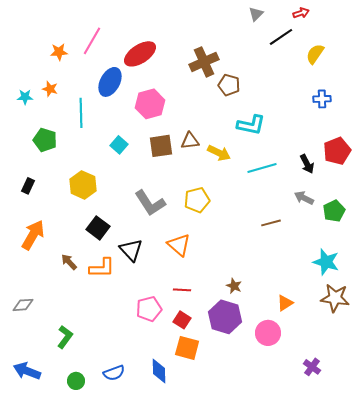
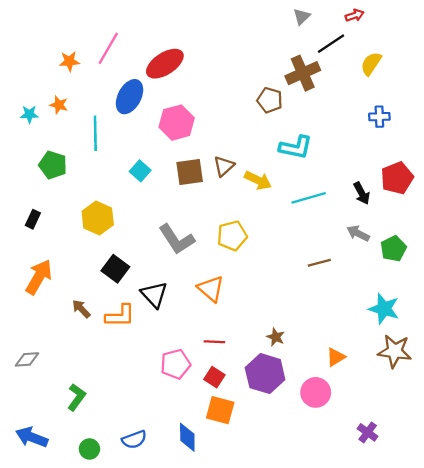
brown cross: (204, 62) -> (303, 73), moved
brown triangle: (190, 141) -> (224, 166), turned -36

